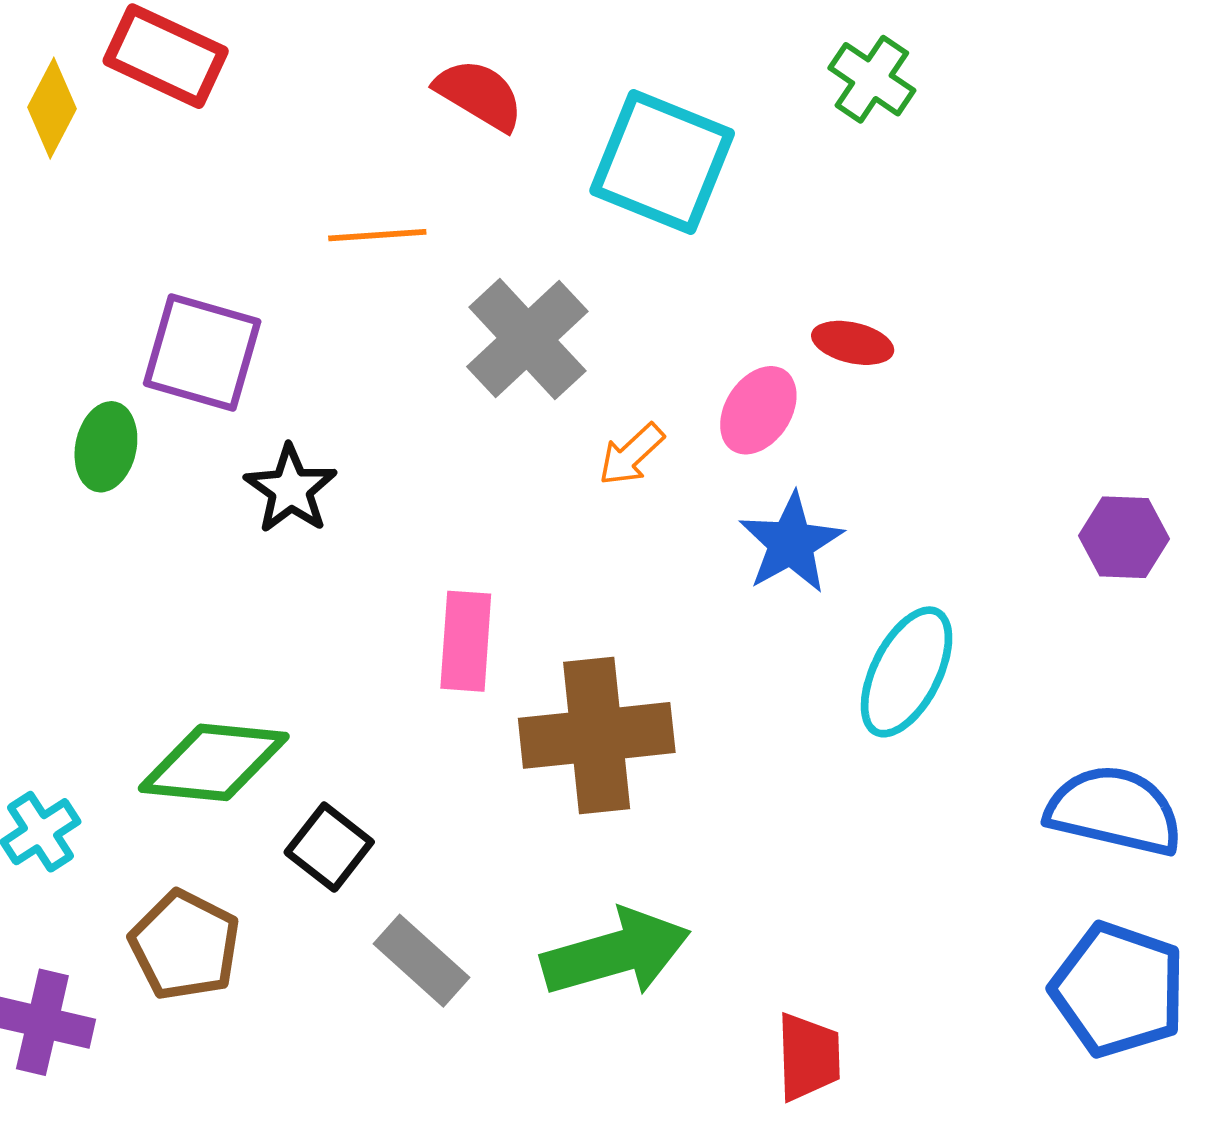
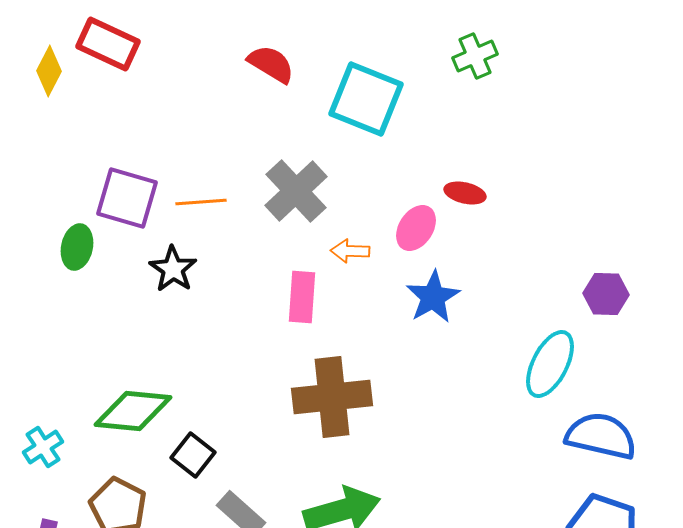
green cross: (872, 79) -> (475, 56), turned 33
orange line: (377, 235) -> (201, 202), moved
orange arrow: (631, 454) -> (350, 251), turned 45
pink rectangle: (466, 641) -> (302, 297), moved
cyan ellipse: (907, 672) -> (550, 364), moved

